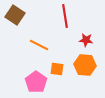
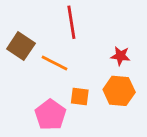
brown square: (15, 15) -> (21, 46), moved
red line: (65, 16) -> (71, 22), moved

